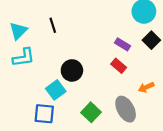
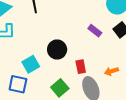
red rectangle: (119, 66) -> (81, 67), moved, turned 32
black circle: (72, 70) -> (57, 50), moved

